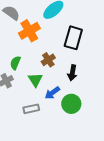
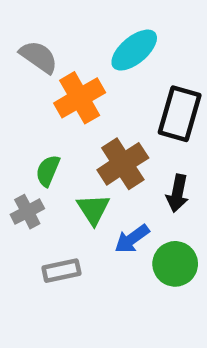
brown cross: (48, 60) -> (123, 164), size x1.5
gray rectangle: (31, 109) -> (61, 271), moved

